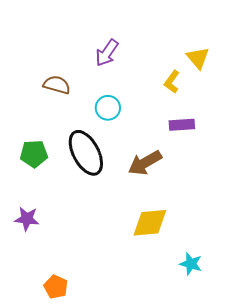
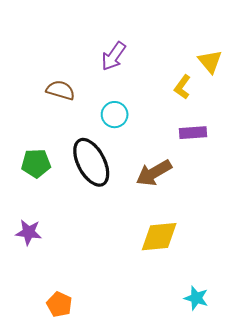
cyan star: (191, 264) -> (196, 298), moved

